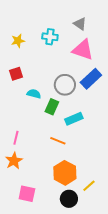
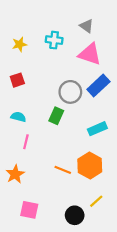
cyan semicircle: (34, 94) -> (18, 117), moved
cyan rectangle: (74, 119) -> (97, 129), moved
pink line: (16, 138) -> (26, 142), moved
orange line: (58, 141) -> (63, 170), moved
orange hexagon: (65, 173) -> (90, 166), moved

